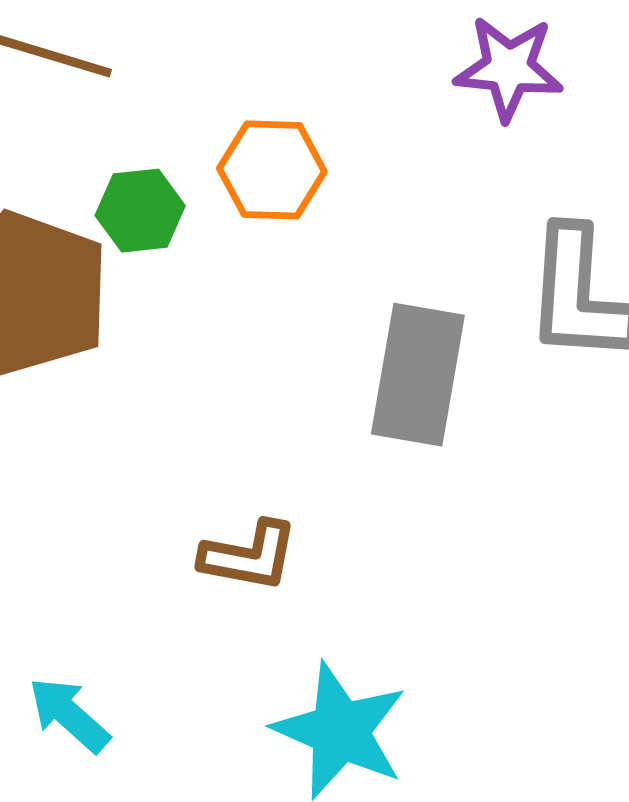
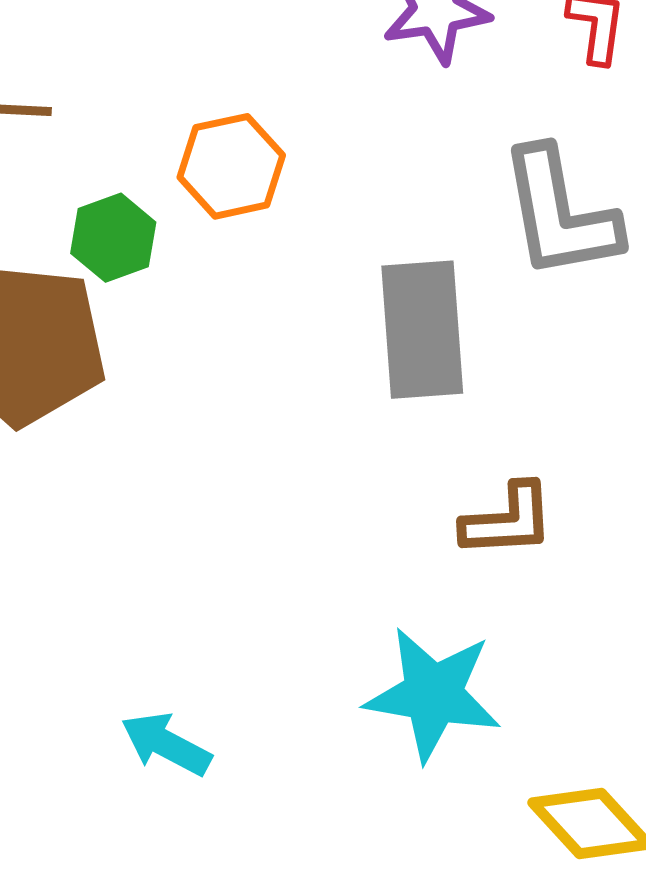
brown L-shape: (249, 556) -> (508, 520), moved

